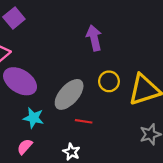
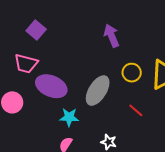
red line: (84, 121) -> (136, 110), moved, turned 42

